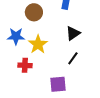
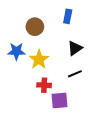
black line: (73, 58) -> (75, 74), turned 32
red cross: (25, 65) -> (44, 85), moved

